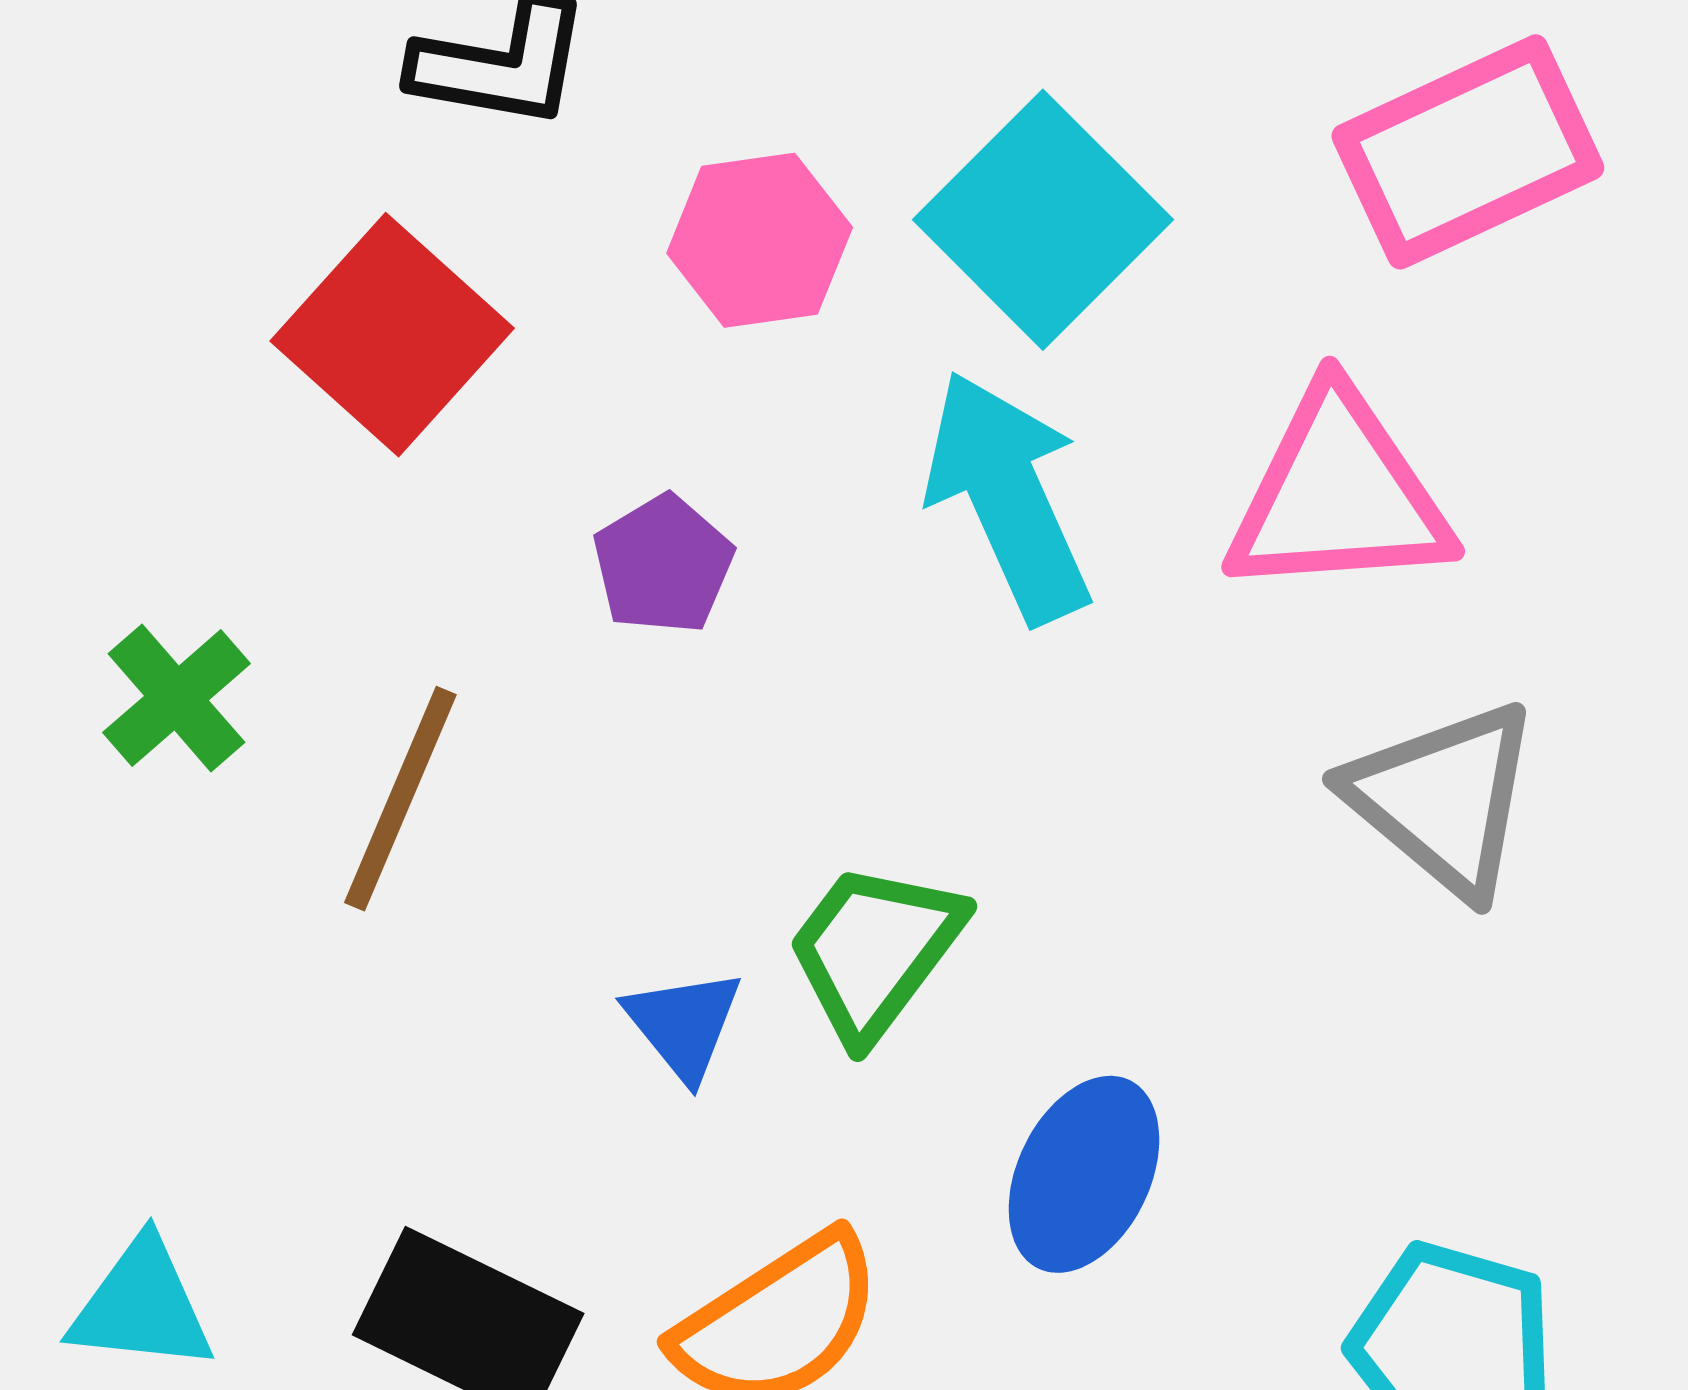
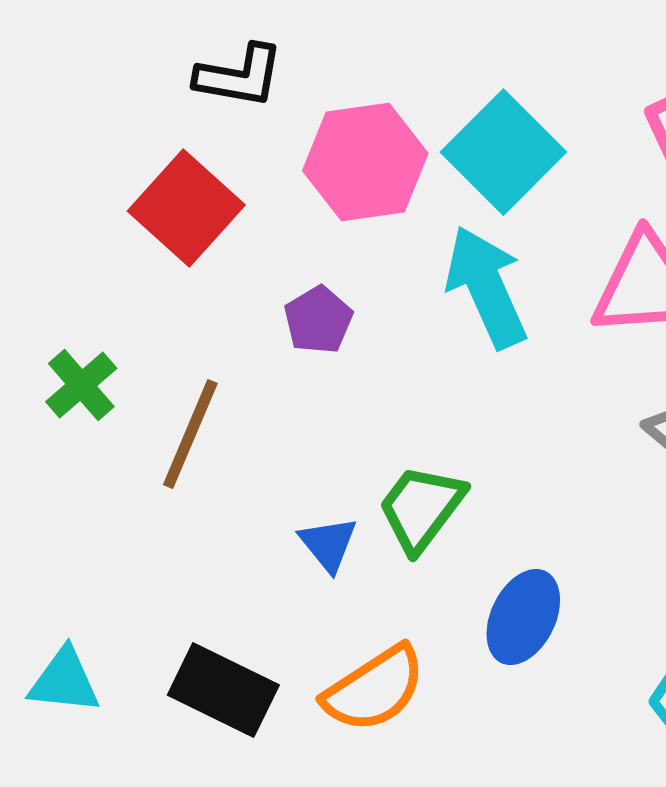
pink hexagon: (760, 240) -> (365, 162), size x1.4

